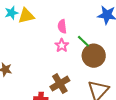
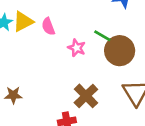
pink semicircle: (62, 26) -> (48, 26), moved

